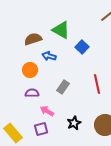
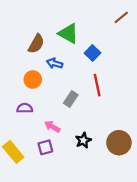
brown semicircle: (33, 39) -> (36, 44), turned 138
red line: (97, 84) -> (97, 85), moved
purple semicircle: (32, 93) -> (25, 108), moved

